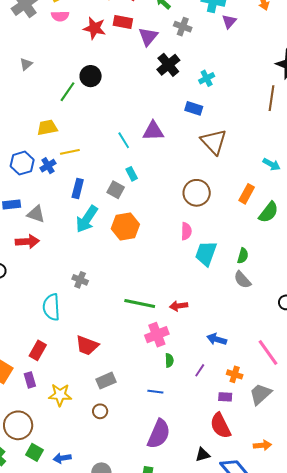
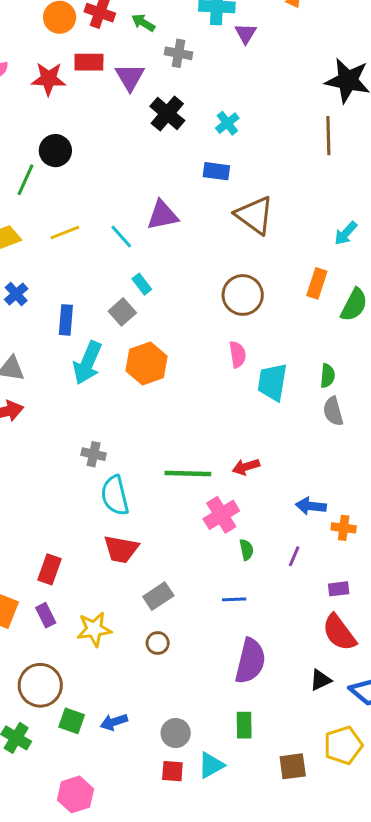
yellow line: (70, 152) -> (65, 233), moved
cyan arrow: (271, 164) -> (346, 233), turned 114
gray square: (116, 190) -> (122, 312), turned 30
gray semicircle: (242, 280) -> (333, 411), turned 36
cyan semicircle: (51, 307) -> (115, 495), moved
orange cross: (235, 374) -> (344, 528), moved

